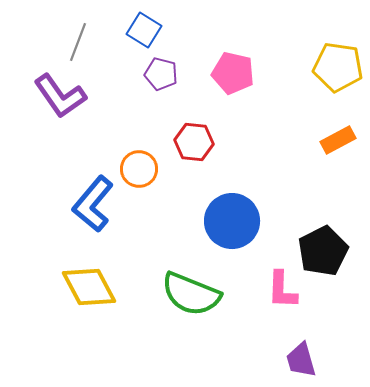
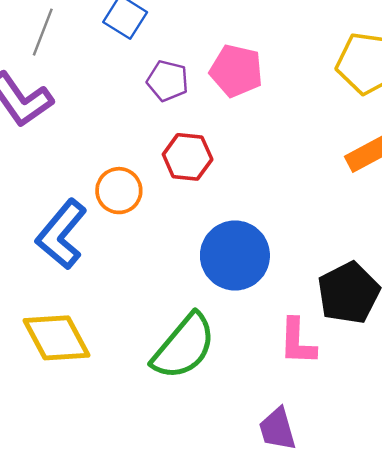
purple pentagon: (161, 74) -> (168, 81), moved
green semicircle: (191, 294) -> (184, 347), turned -72
purple trapezoid: (301, 360) -> (277, 429), moved

